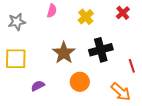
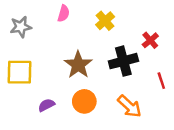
red cross: (123, 13) -> (150, 40), moved
orange circle: (80, 82) -> (84, 101), moved
orange arrow: (121, 92) -> (130, 106), moved

